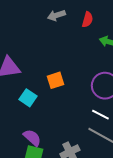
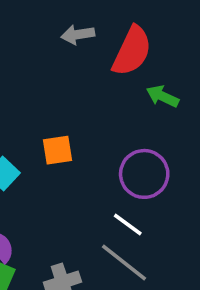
red semicircle: (87, 20) -> (132, 51), size x1.8

